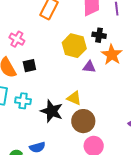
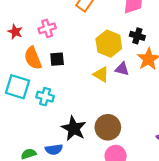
pink cross: (17, 39) -> (47, 28), turned 35
yellow triangle: (74, 98) -> (101, 74), moved
black star: (52, 111) -> (74, 128), moved

